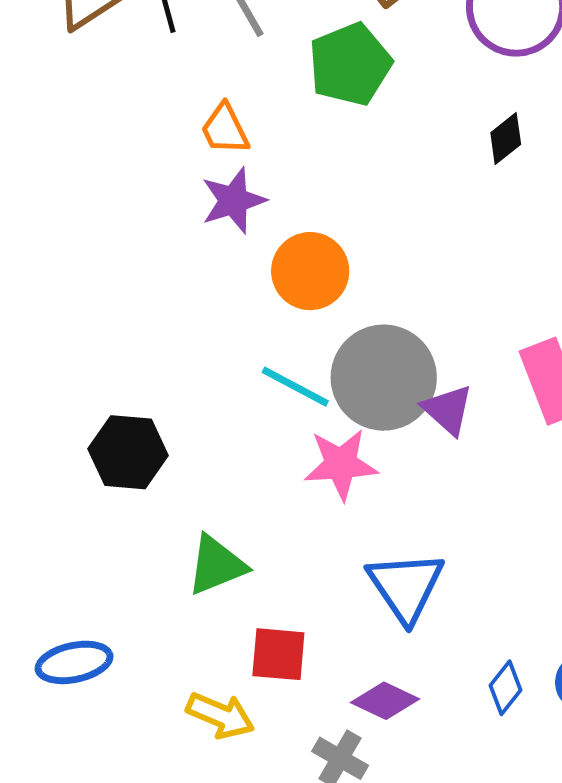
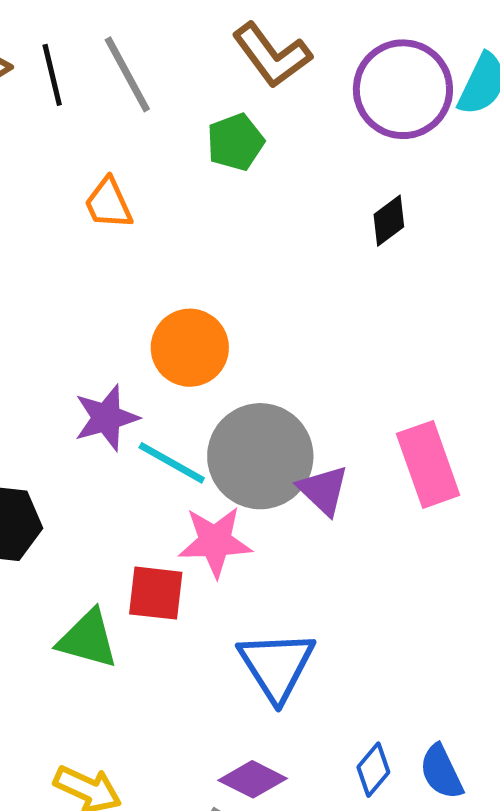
green pentagon: (350, 64) -> (235, 142), size x0.7
purple star: (233, 200) -> (106, 418), moved
green triangle: (216, 565) -> (88, 639), turned 36
red square: (278, 654) -> (156, 593), moved

